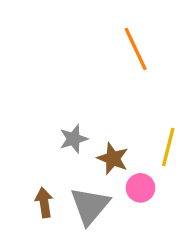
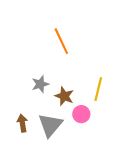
orange line: (136, 49) -> (61, 41), moved

